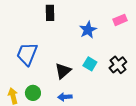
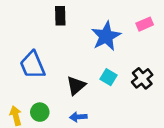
blue star: (88, 30) -> (106, 36), size x1.4
blue trapezoid: (27, 54) -> (33, 65), turned -45

